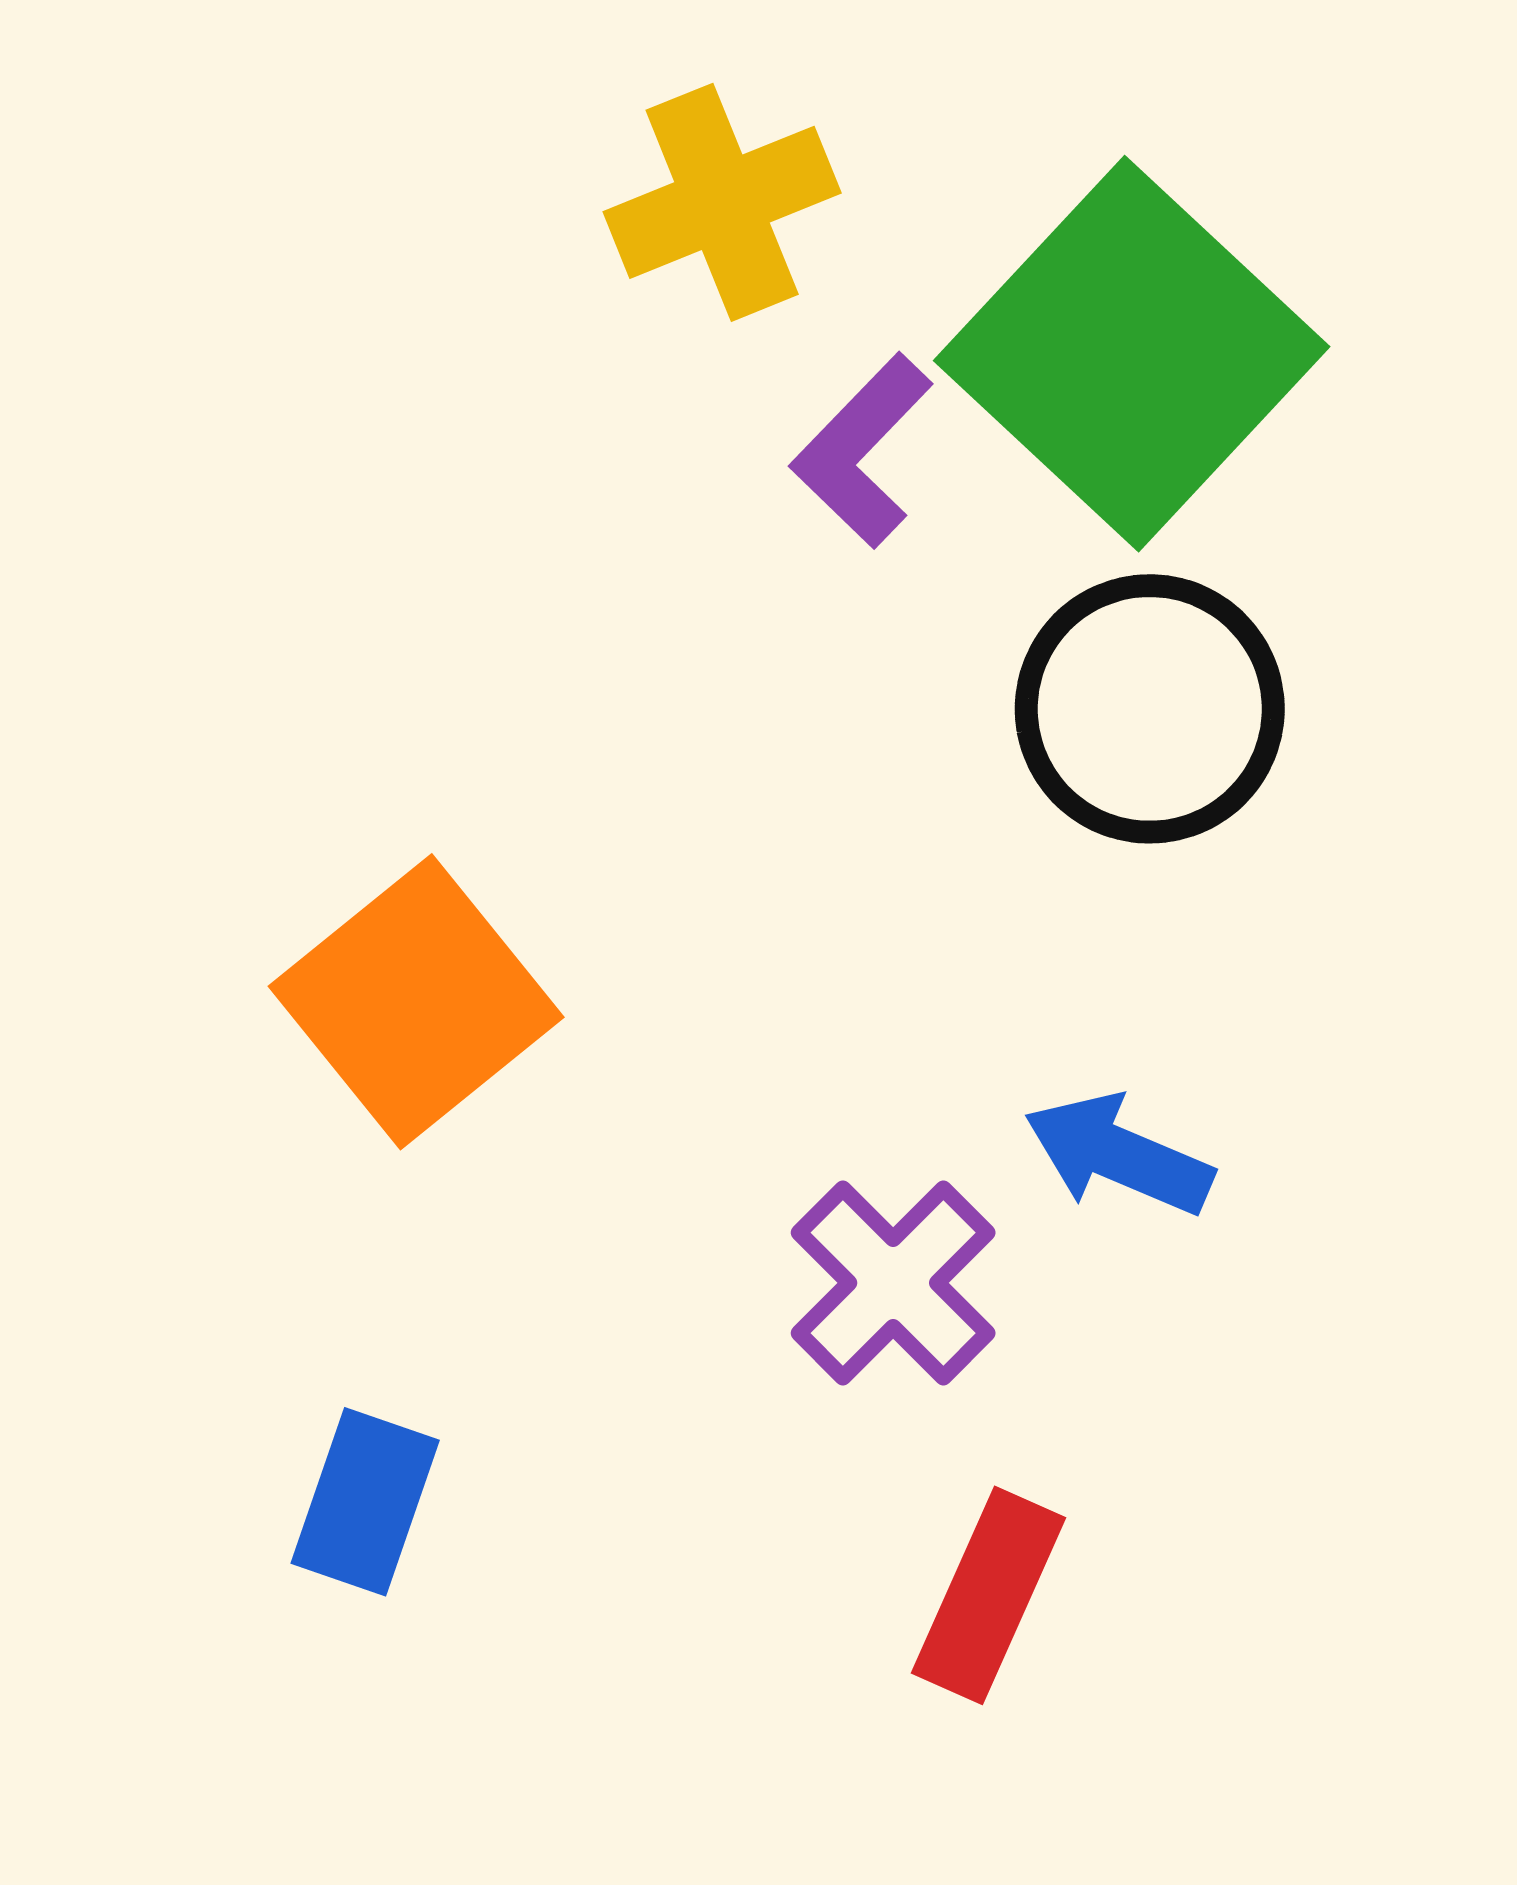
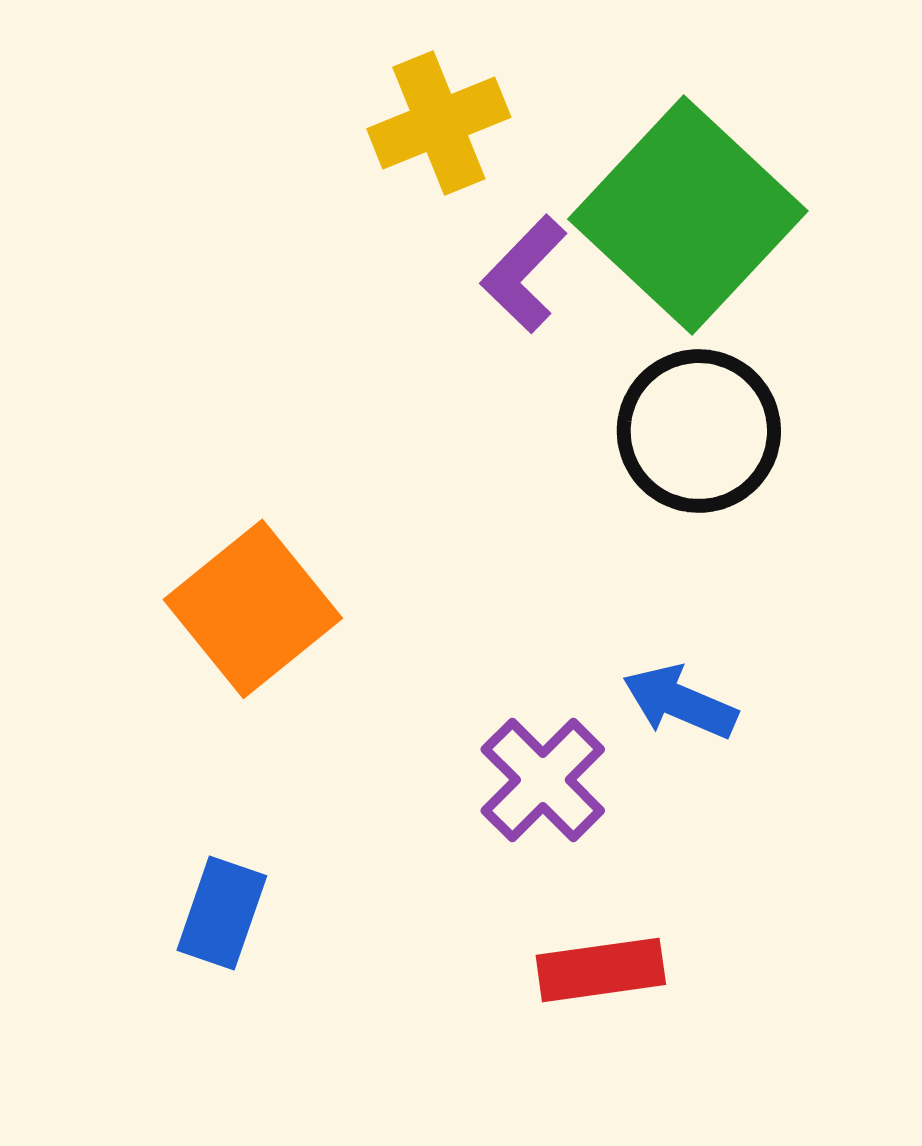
red rectangle: (989, 1595) -> (601, 970), turned 58

